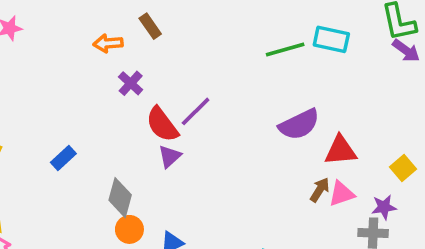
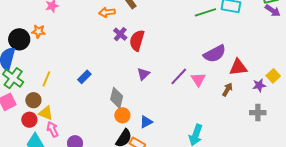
purple line: (196, 111) -> (179, 76), moved
red semicircle: (162, 124) -> (137, 40), moved, turned 55
pink triangle: (342, 194) -> (198, 79), moved, turned -42
purple star: (384, 207) -> (259, 85), moved

